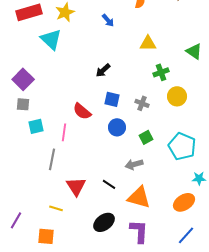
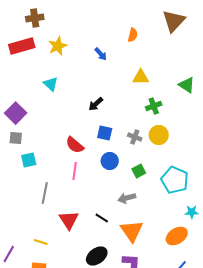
cyan triangle: (51, 39) -> (51, 84), moved, size x0.7
yellow circle: (177, 96) -> (159, 135), moved
pink line: (64, 132) -> (75, 171), moved
orange triangle: (139, 197) -> (132, 231), turned 40
yellow line: (56, 208) -> (41, 242), moved

